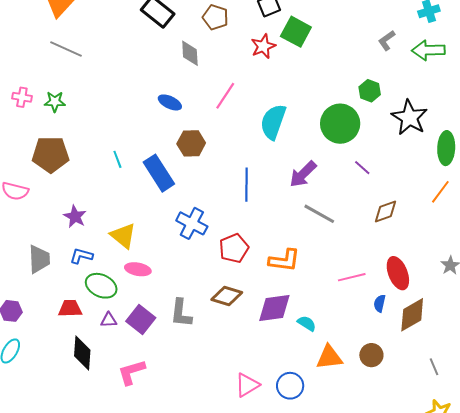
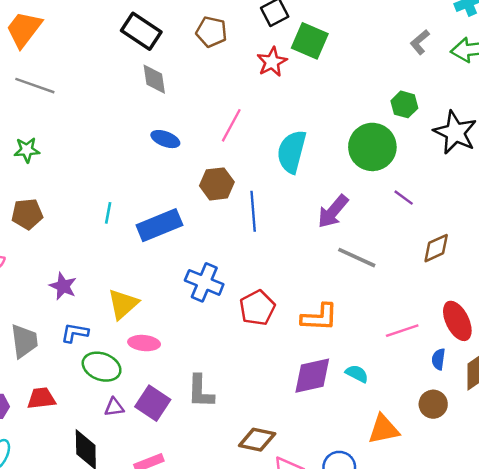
gray diamond: (190, 53) -> (154, 79), moved
brown hexagon: (191, 143) -> (217, 184), moved
brown pentagon: (51, 155) -> (27, 214), size x0.7
cyan line: (117, 159) -> (108, 213), turned 36
blue rectangle: (159, 173) -> (159, 225), turned -75
blue line: (246, 185) -> (253, 211), moved
yellow triangle: (123, 236) -> (123, 304), turned 44
brown diamond: (227, 296) -> (257, 440), moved
red trapezoid: (70, 308) -> (41, 398), moved
cyan semicircle: (307, 323) -> (357, 374), moved
brown circle: (371, 355) -> (433, 404), moved

